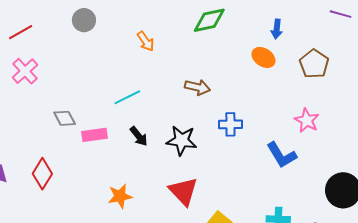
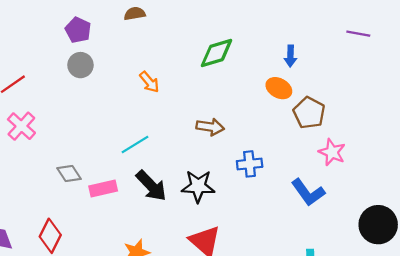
brown pentagon: (314, 64) -> (309, 113), moved
black arrow: (139, 136) -> (151, 186), size x1.5

